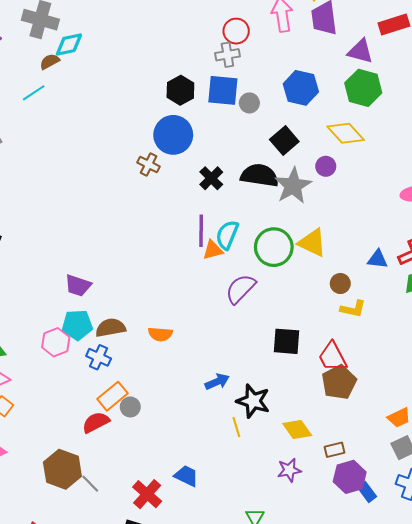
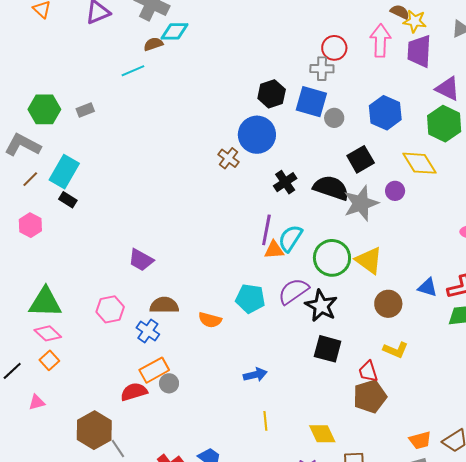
brown circle: (340, 284) -> (388, 304), size x1.4
yellow L-shape: (353, 309) -> (396, 350), moved
cyan pentagon: (77, 325) -> (250, 299), moved
red trapezoid: (333, 357) -> (368, 371), size x0.7
black star: (253, 401) -> (321, 306), moved

